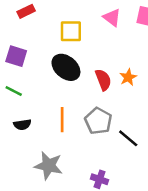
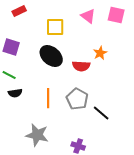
orange star: (128, 77) -> (100, 53), moved
red semicircle: (103, 80) -> (81, 66), turned 114
black semicircle: (22, 125) -> (15, 93), moved

